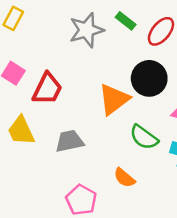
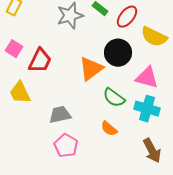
gray trapezoid: (69, 141) -> (60, 115), moved
orange semicircle: (124, 178) -> (109, 129), moved

